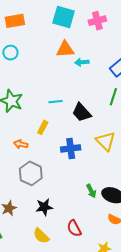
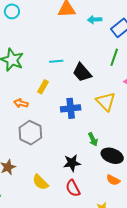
cyan arrow: (82, 62) -> (95, 20), moved
green arrow: (91, 191) -> (93, 139), moved
black star: (44, 207) -> (72, 163), moved
yellow semicircle: (41, 236) -> (40, 182), moved

